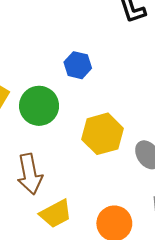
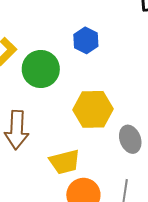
yellow trapezoid: (56, 214) -> (65, 162), moved

